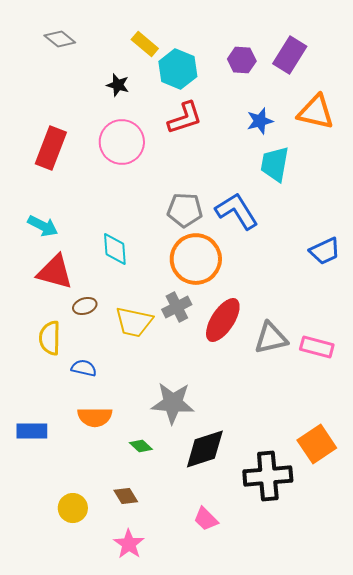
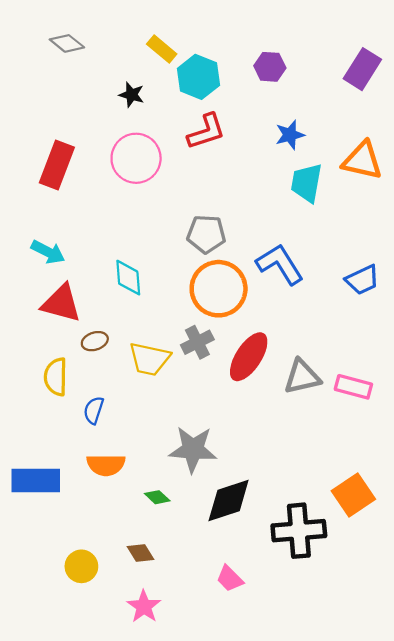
purple rectangle: (290, 55) -> (362, 69), moved
orange triangle: (316, 112) -> (362, 160), moved
blue L-shape: (237, 211) -> (280, 264), moved
blue semicircle: (84, 368) -> (94, 410), turned -85
blue rectangle: (32, 431) -> (36, 481), size x1.4

